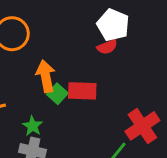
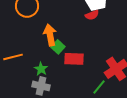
red rectangle: (82, 91) -> (74, 59), moved

